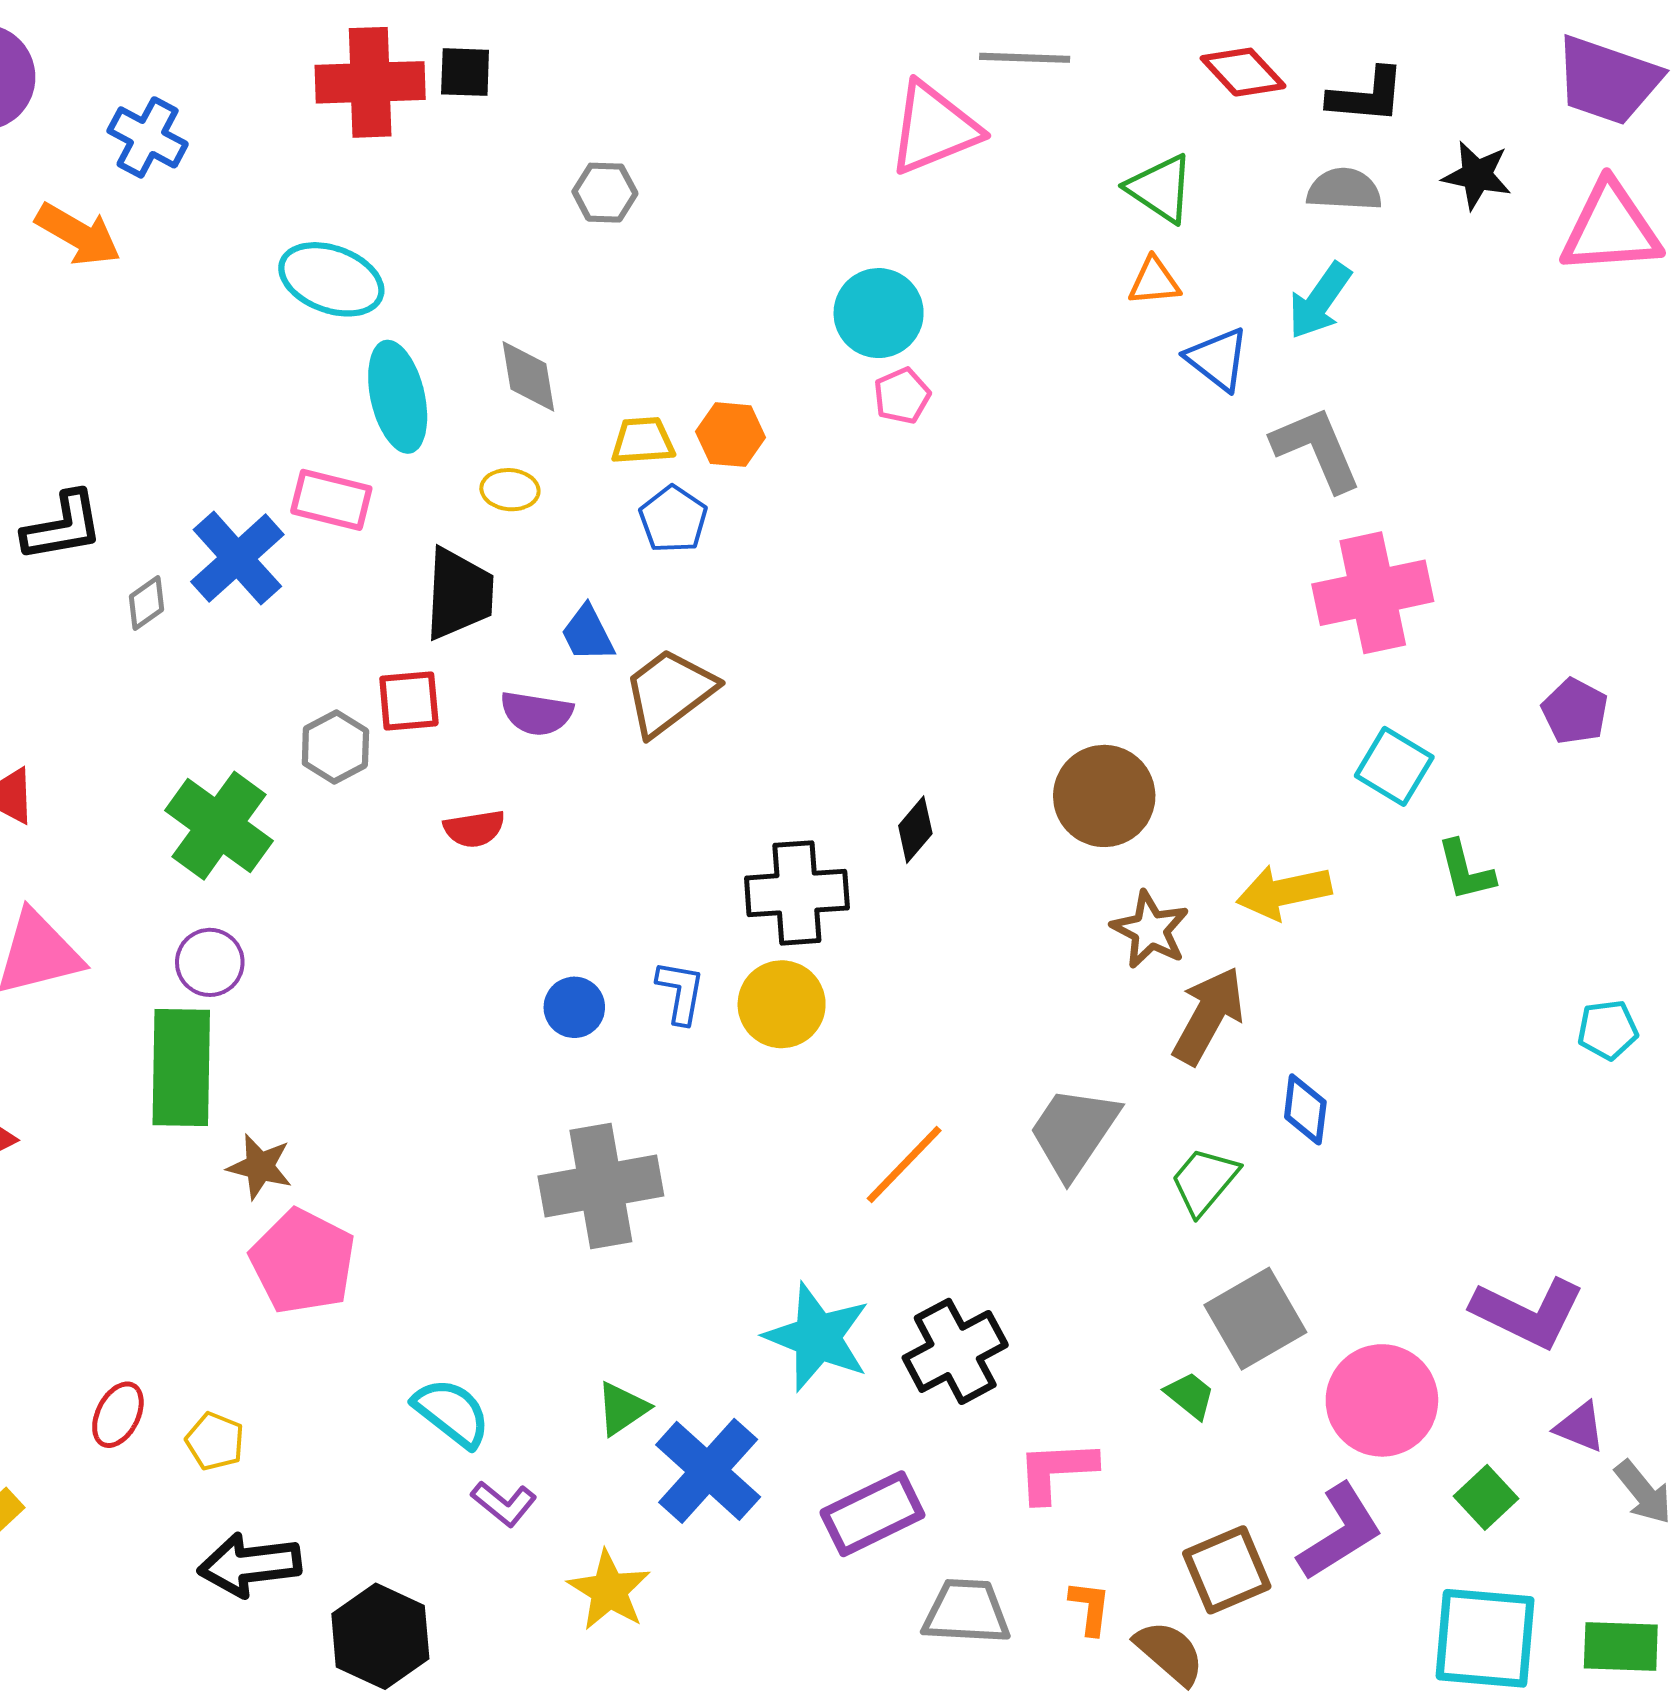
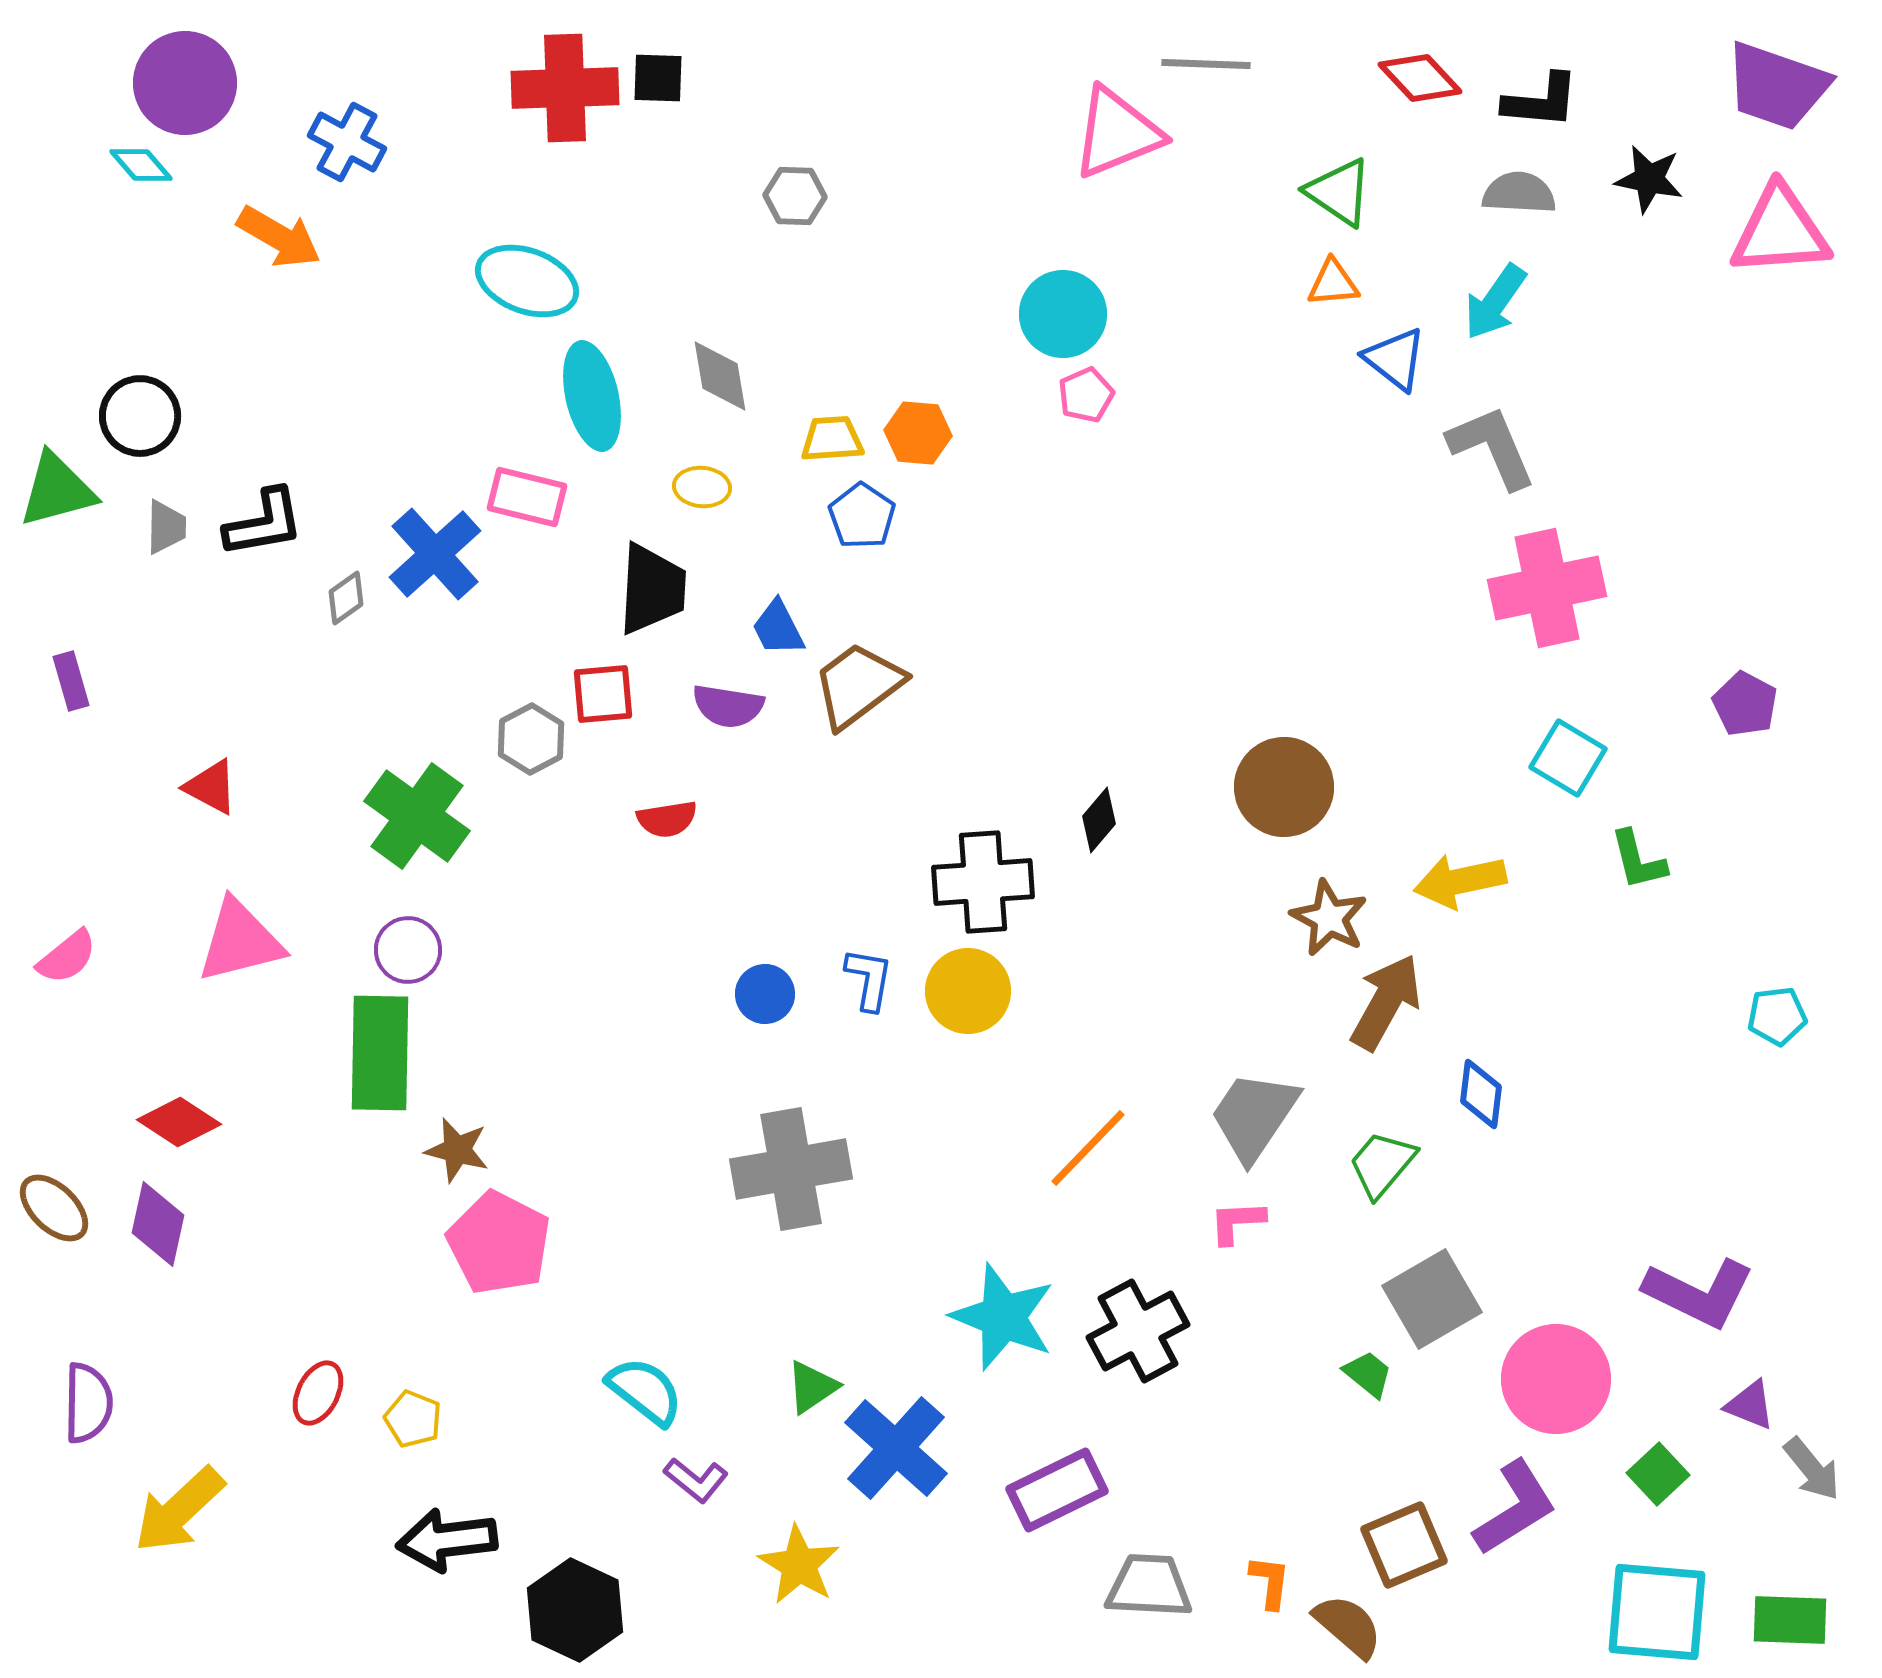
pink L-shape: (1056, 1471) -> (1237, 1222), moved, size x0.7

